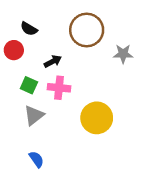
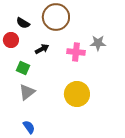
brown circle: (87, 30) -> (56, 17), moved
pink cross: (59, 88) -> (76, 52), moved

